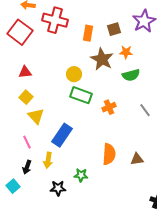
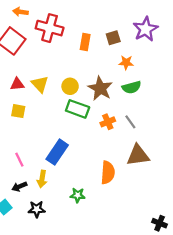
brown star: (102, 59) -> (100, 88), moved
yellow square: (26, 97) -> (18, 111), turned -32
gray line: (145, 110) -> (130, 122), moved
yellow triangle: (36, 116) -> (40, 84), moved
brown triangle: (137, 159) -> (138, 155), moved, size x1.6
black arrow: (27, 167) -> (19, 187), turned 48
black star: (58, 188) -> (37, 209), moved

